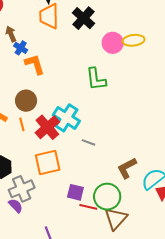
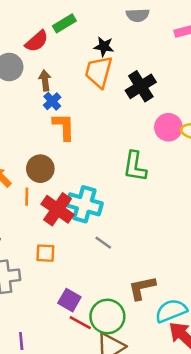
cyan cross: (66, 118) -> (84, 204), turned -32
red cross: (47, 127) -> (57, 209), turned -30
orange square: (48, 162) -> (45, 253), size x0.6

